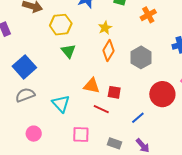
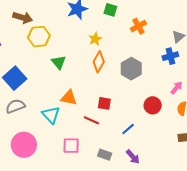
yellow hexagon: (61, 25) -> (39, 37), moved
orange triangle: (92, 86) -> (69, 98), moved
red circle: (162, 94) -> (153, 105), size x0.7
pink circle: (34, 134) -> (24, 145), size x1.6

